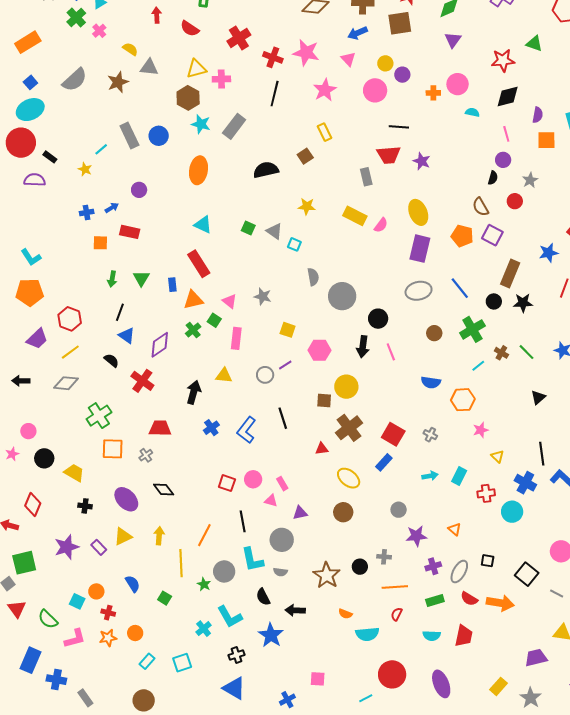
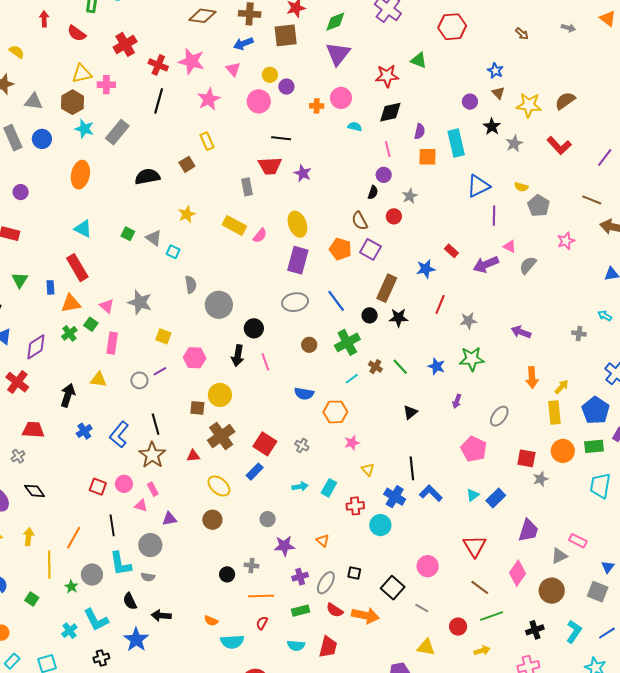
purple triangle: (453, 40) -> (338, 54), size x1.5
gray triangle: (149, 67) -> (34, 102), moved
yellow star: (307, 206) -> (187, 214), turned -30
gray star: (263, 296) -> (140, 302), size x1.4
brown star: (327, 575) -> (152, 455), moved

